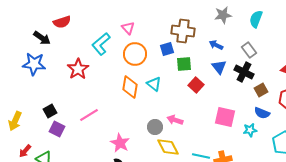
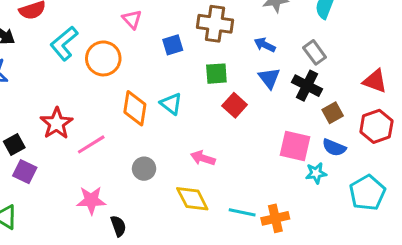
cyan L-shape: (101, 44) -> (64, 43), moved
blue square: (167, 49) -> (173, 45), moved
orange circle: (135, 54) -> (103, 58), moved
red star: (78, 69) -> (56, 123), moved
pink line: (89, 115) -> (91, 144), moved
pink square: (225, 117) -> (295, 146), moved
gray circle: (155, 127) -> (144, 169), moved
pink star: (120, 143) -> (91, 200), moved, turned -30

